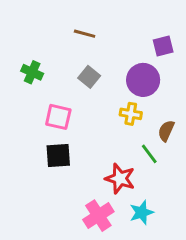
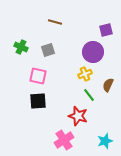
gray square: (89, 77) -> (48, 50), moved, turned 32
yellow cross: (131, 114) -> (85, 74), turned -32
green line: (149, 154) -> (89, 95), moved
cyan star: (142, 212) -> (105, 141), moved

